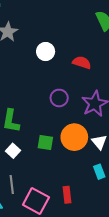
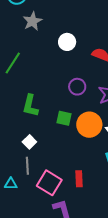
green square: (45, 142) -> (64, 118), moved
white square: (13, 151) -> (29, 142), moved

